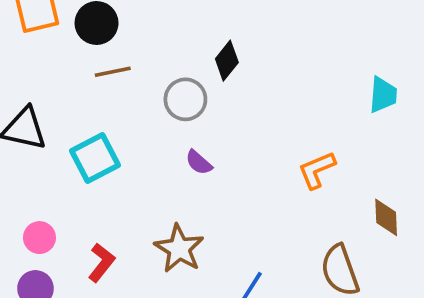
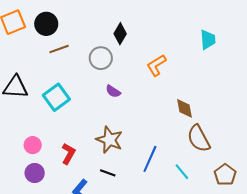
orange L-shape: (317, 170) -> (156, 65), moved
brown diamond: (386, 217) -> (184, 108), moved

